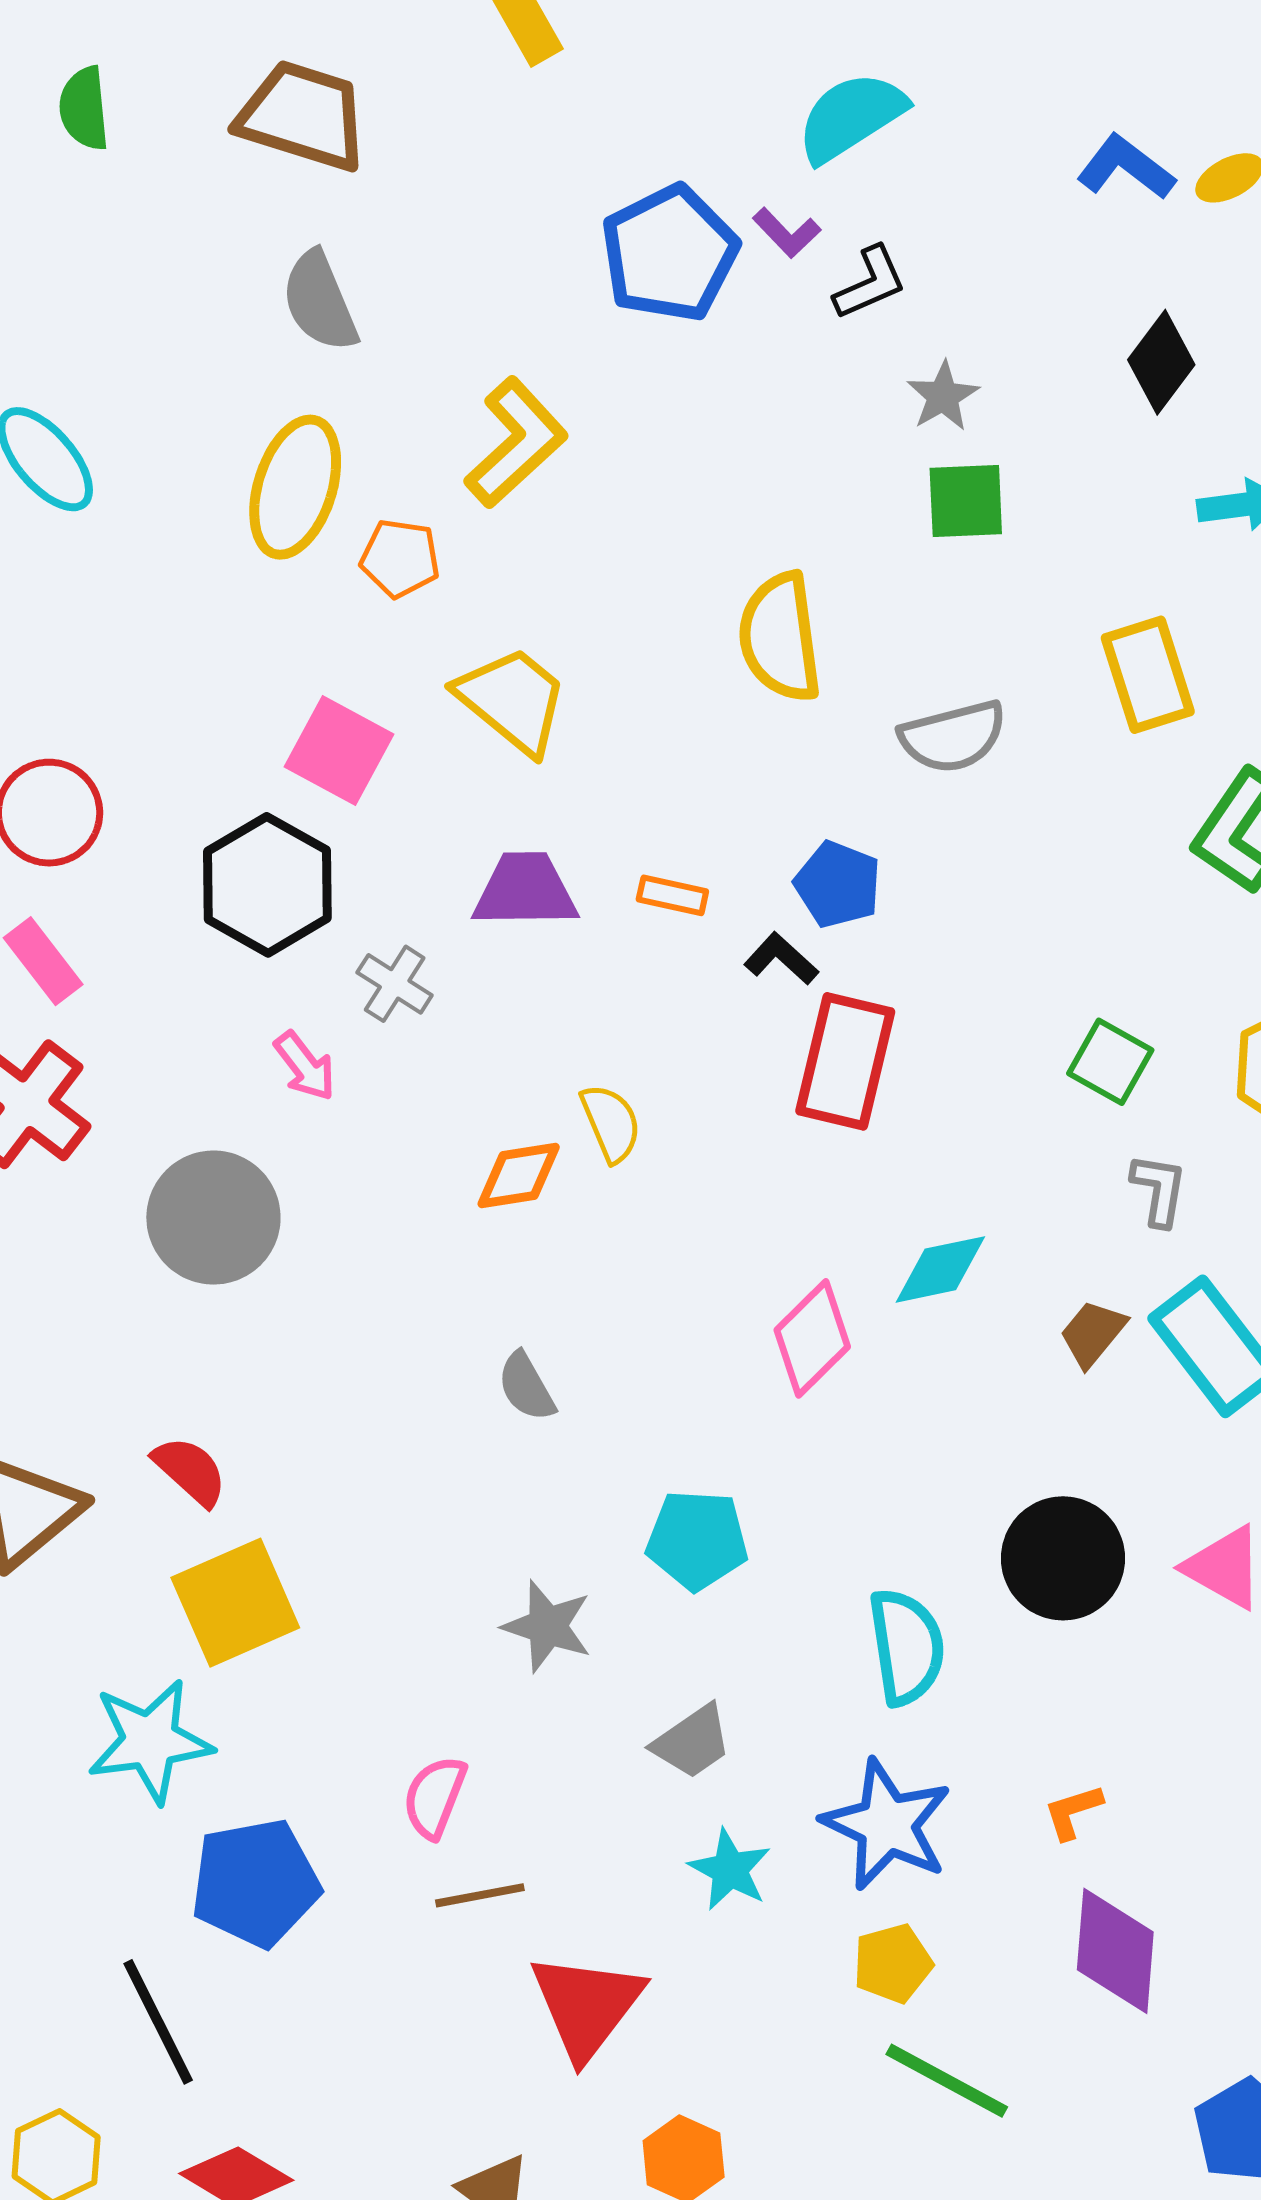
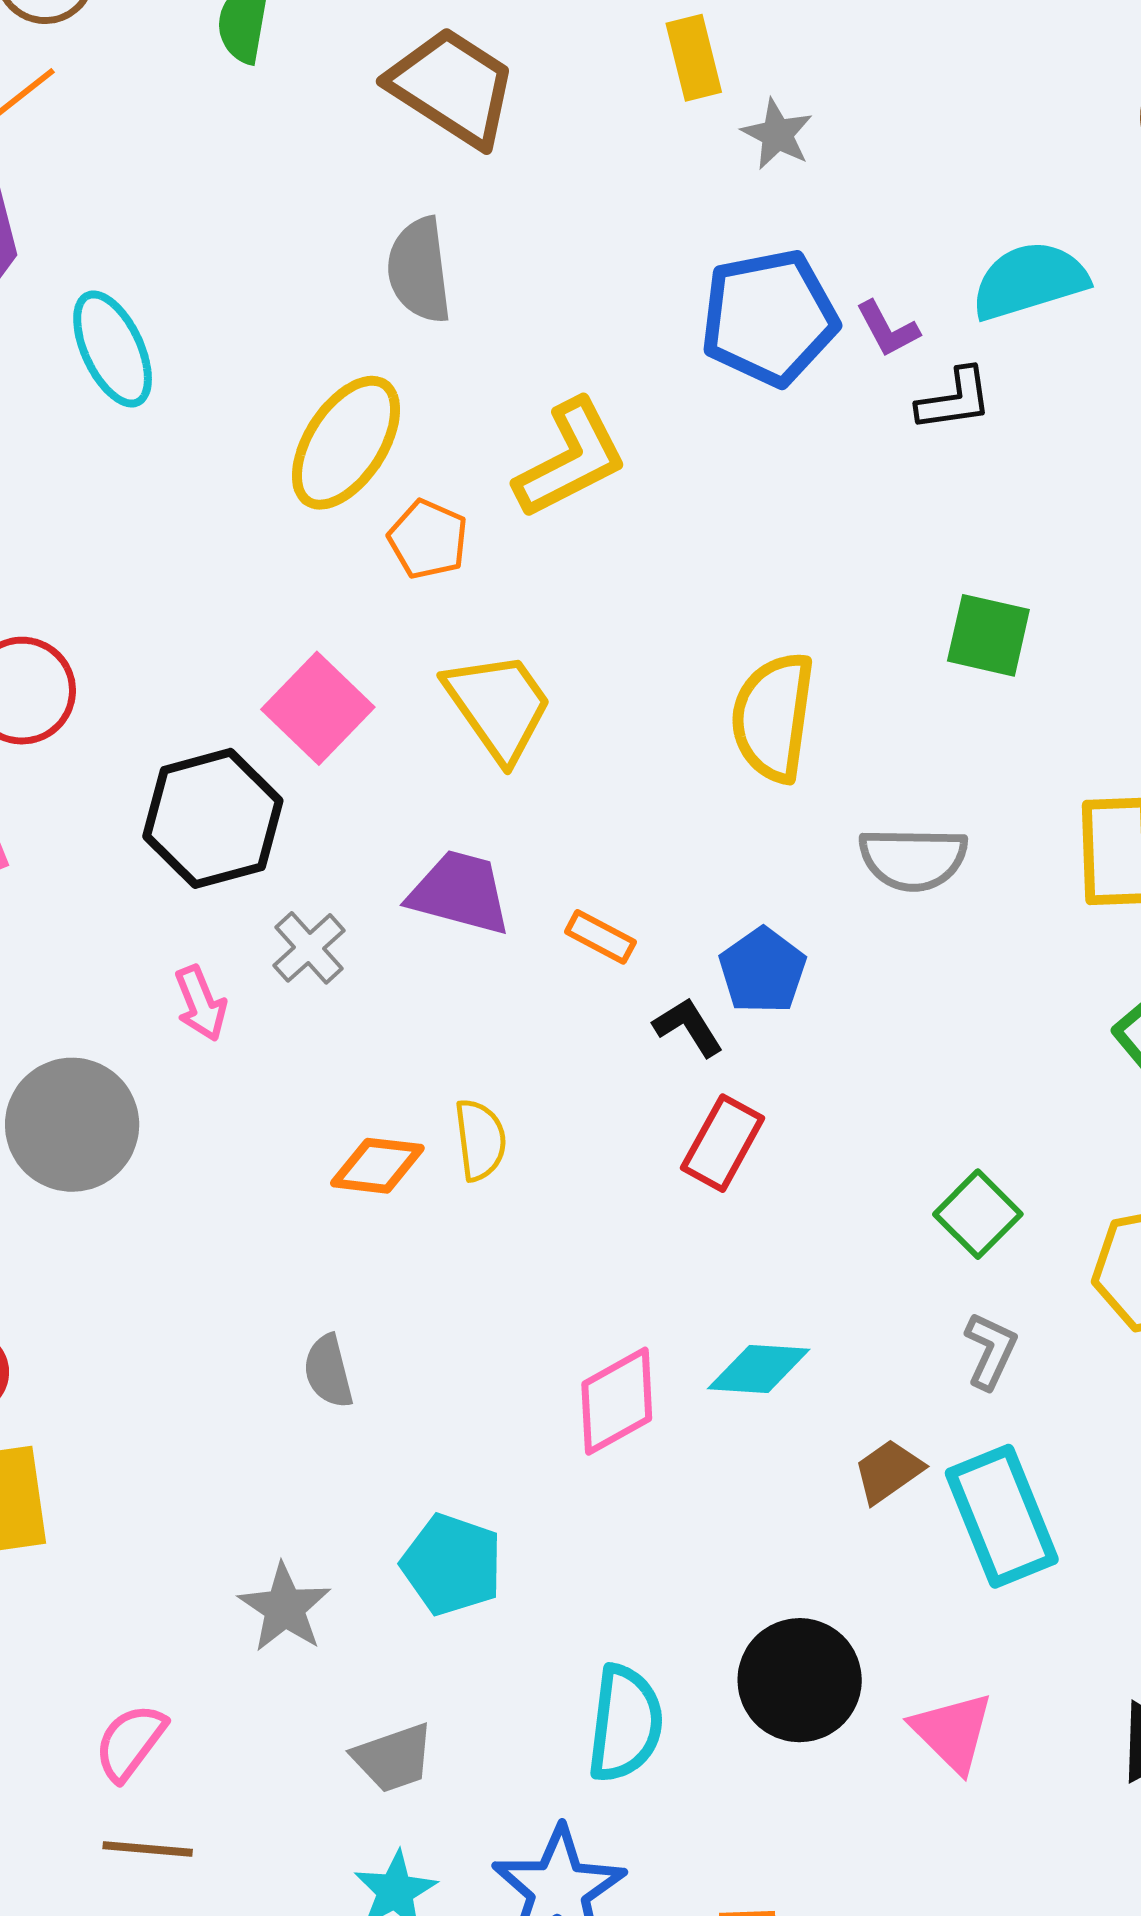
cyan semicircle: (851, 117) -> (1029, 281), moved
gray star: (943, 396) -> (777, 134), moved, turned -30
red rectangle: (845, 1061) -> (723, 1143), size x0.7

